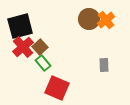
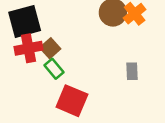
red cross: (23, 47) -> (28, 48), turned 30

